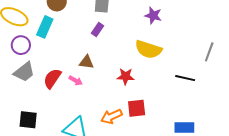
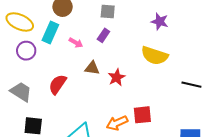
gray trapezoid: (24, 72) -> (21, 92), moved, turned -110
red star: (126, 76) -> (117, 77), moved, turned -30
pink arrow: (76, 81) -> (76, 43), moved

